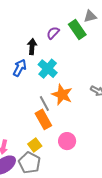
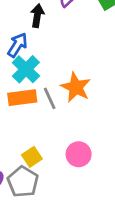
cyan cross: (48, 69) -> (26, 69), moved
orange rectangle: (43, 119) -> (22, 98), moved, turned -72

